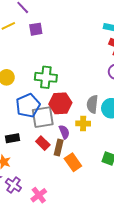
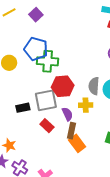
purple square: (36, 29) -> (36, 15), turned -32
blue pentagon: (28, 106) -> (36, 49), moved, turned -30
black rectangle: (12, 138) -> (23, 108), moved
brown rectangle: (59, 148) -> (71, 131), moved

